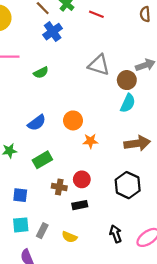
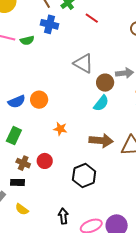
blue cross: (53, 32) -> (50, 24), turned 36
green semicircle: (41, 73) -> (27, 40), moved
orange circle: (73, 120) -> (39, 100), moved
green rectangle: (42, 160) -> (14, 136), turned -48
black rectangle: (80, 205) -> (18, 182), moved

